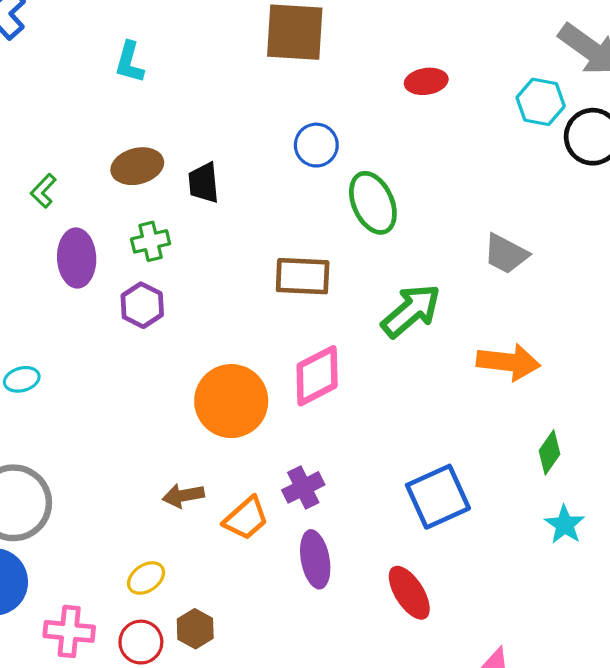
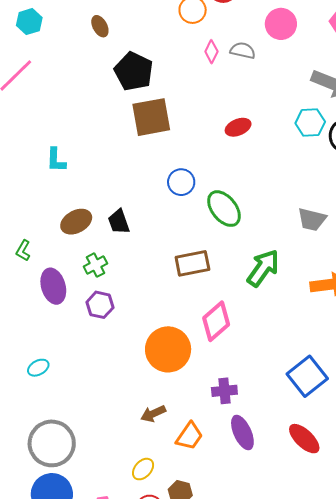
purple cross: (303, 487) -> (224, 391), turned 35
orange trapezoid: (246, 518) -> (189, 436), moved

